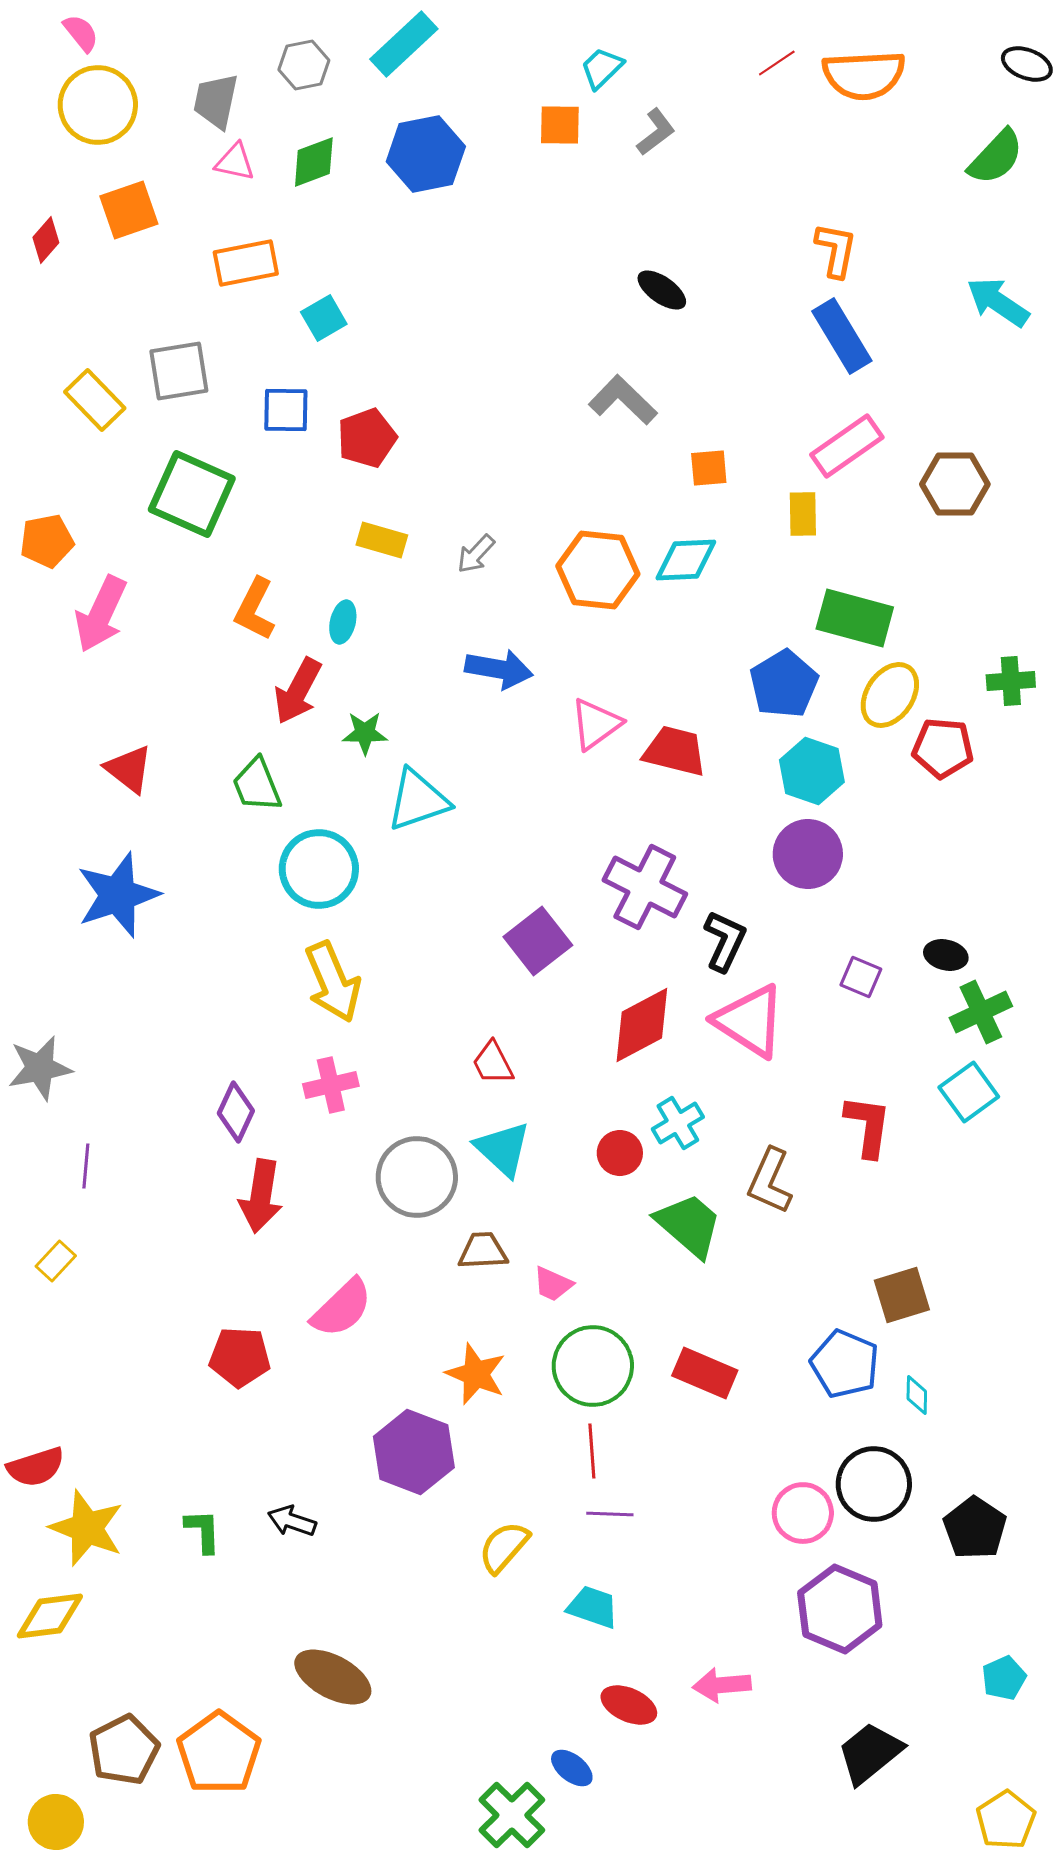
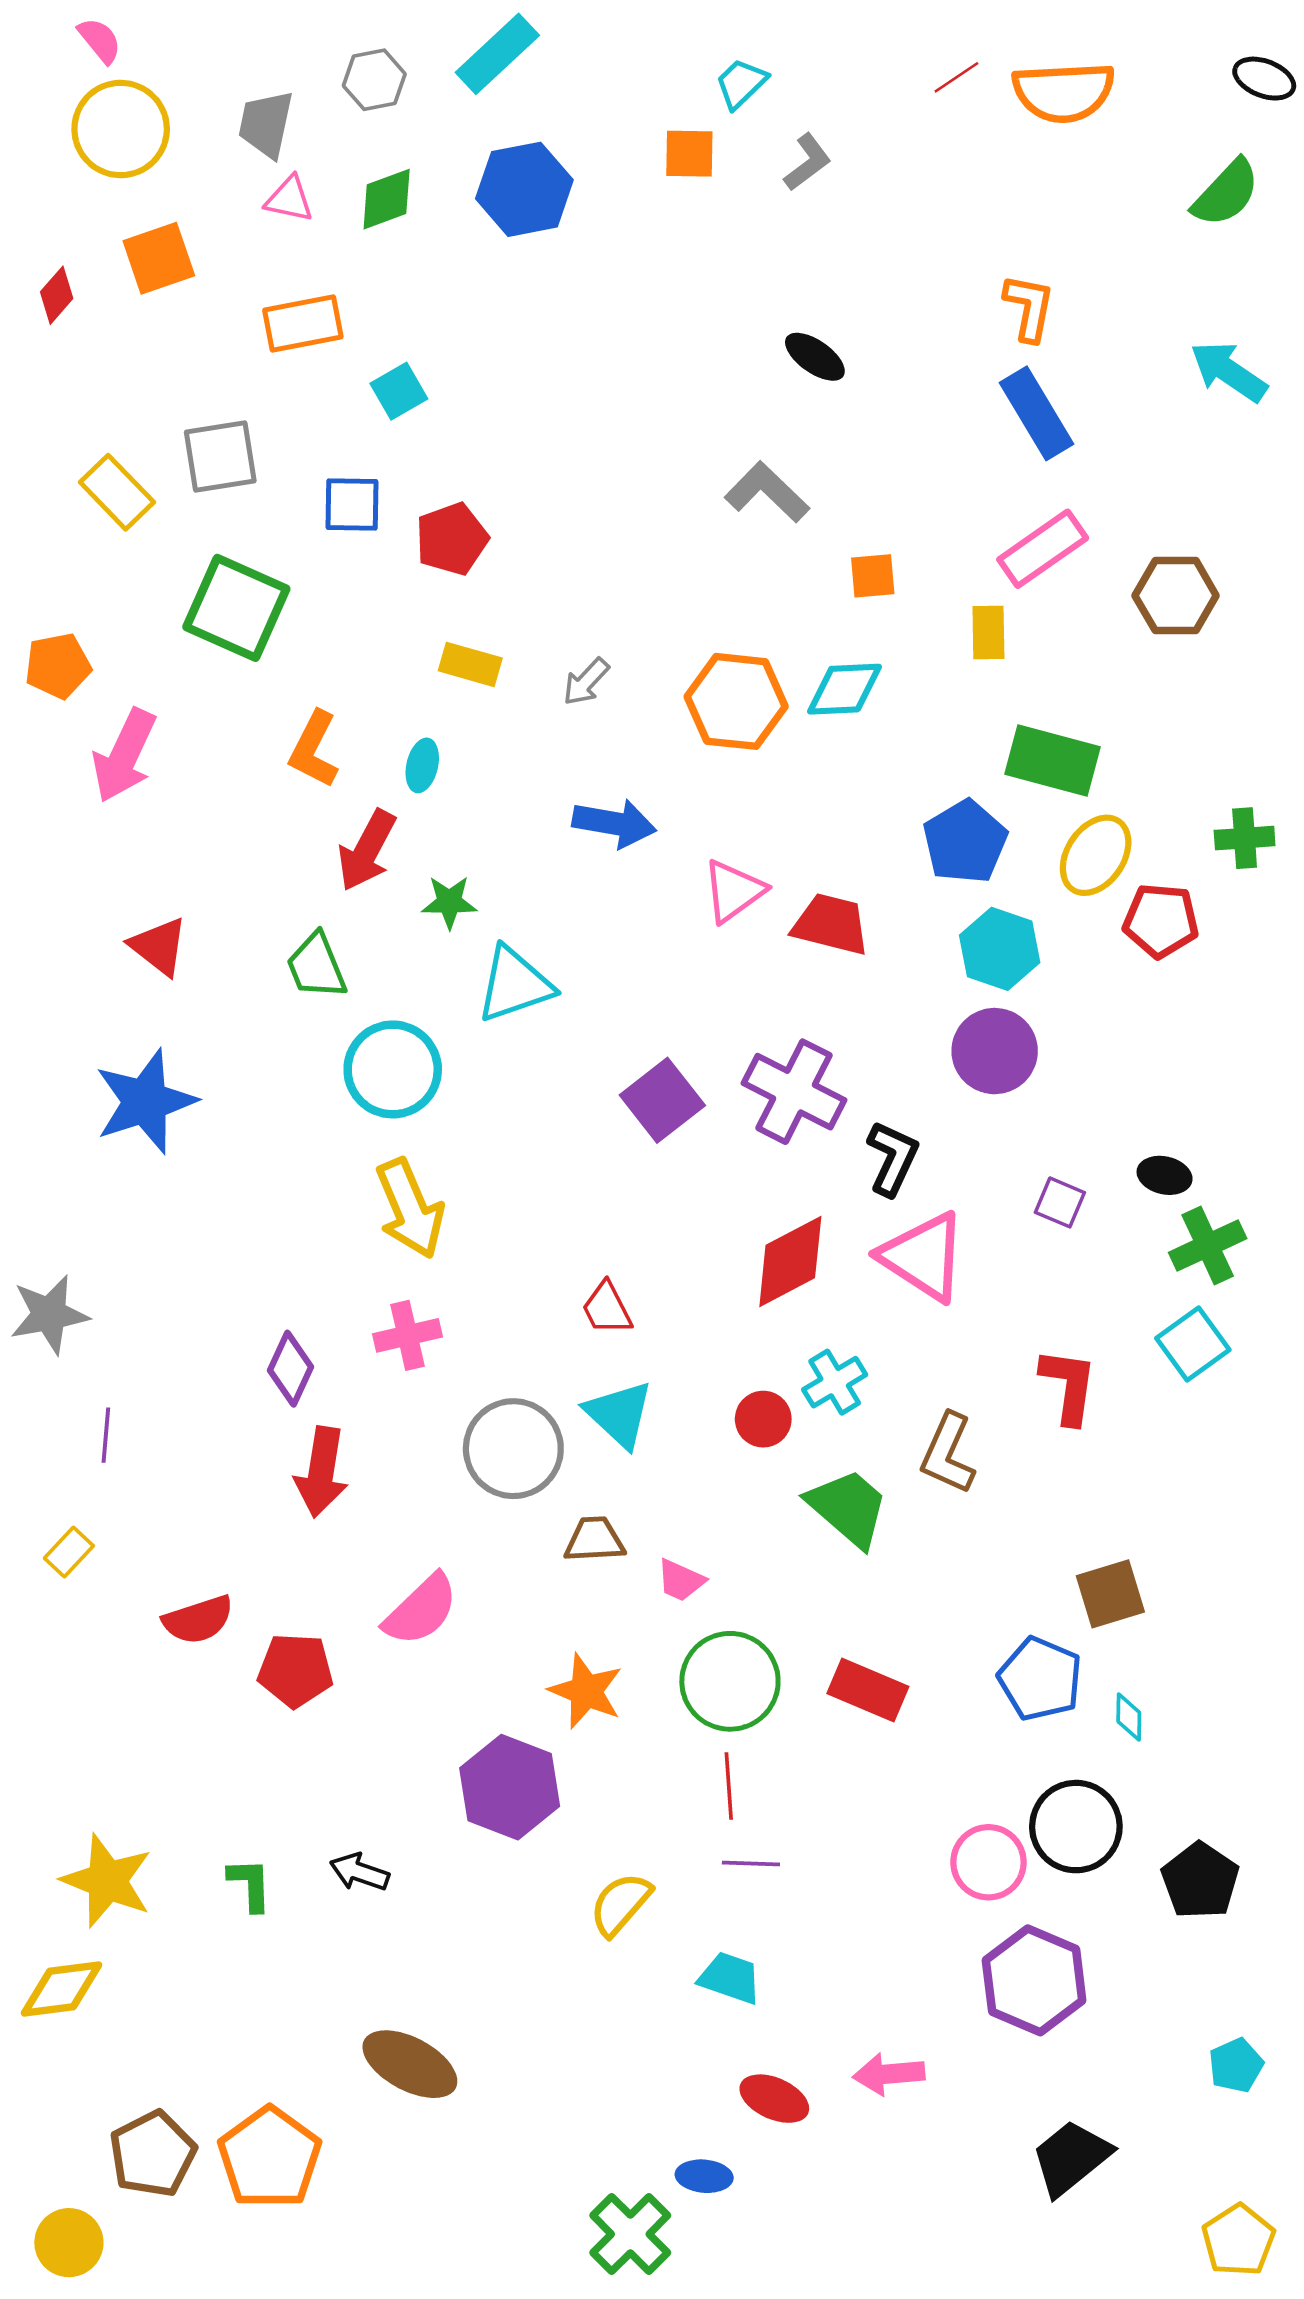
purple square: (538, 941) -> (662, 1100), moved
red semicircle: (36, 1467) -> (198, 1620), moved
blue ellipse: (572, 1768) -> (704, 2176), turned -33

